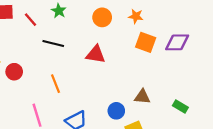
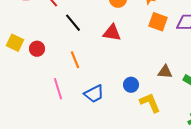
black line: (53, 43) -> (73, 23), turned 36
brown triangle: (142, 97) -> (165, 72), moved

